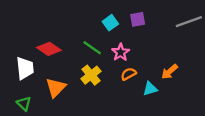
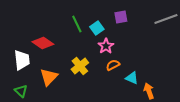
cyan square: (110, 23) -> (97, 28), moved
green line: (92, 48) -> (77, 24), moved, turned 30
orange arrow: (169, 72) -> (149, 91), moved, turned 112
cyan triangle: (150, 89) -> (132, 78), turned 40

